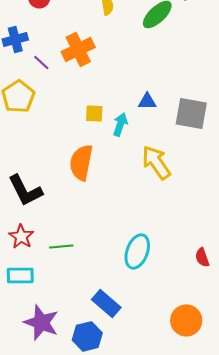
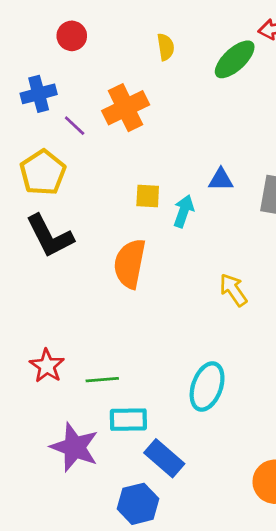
yellow arrow: (156, 162) -> (233, 290), moved, size x0.7
black L-shape: (25, 190) -> (50, 236), moved
cyan rectangle: (20, 275) -> (128, 420), moved
purple star: (41, 322) -> (75, 447), moved

